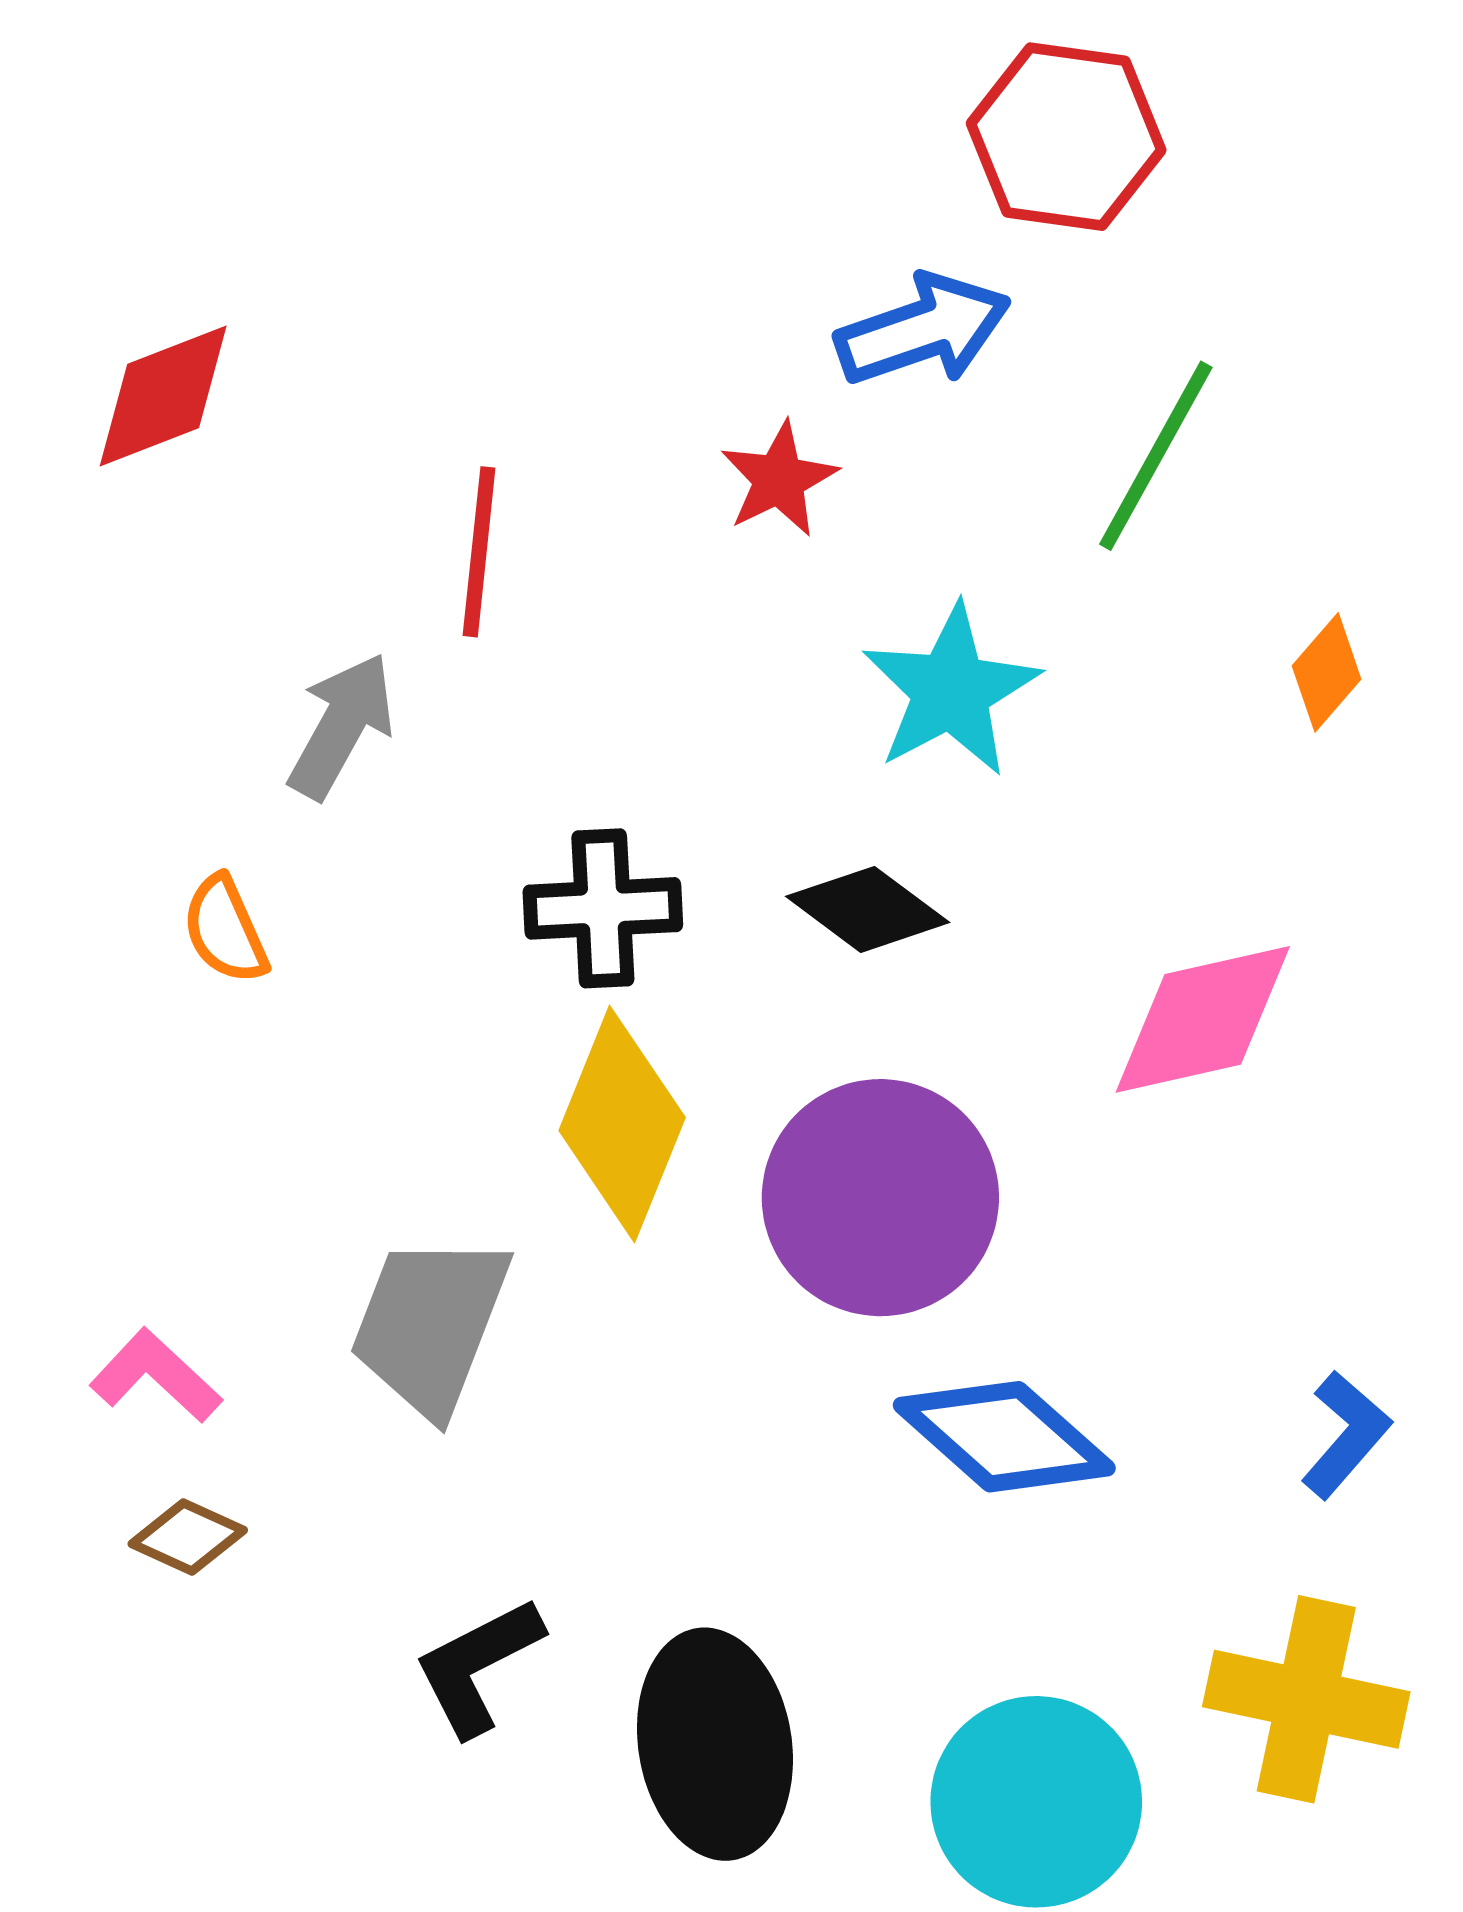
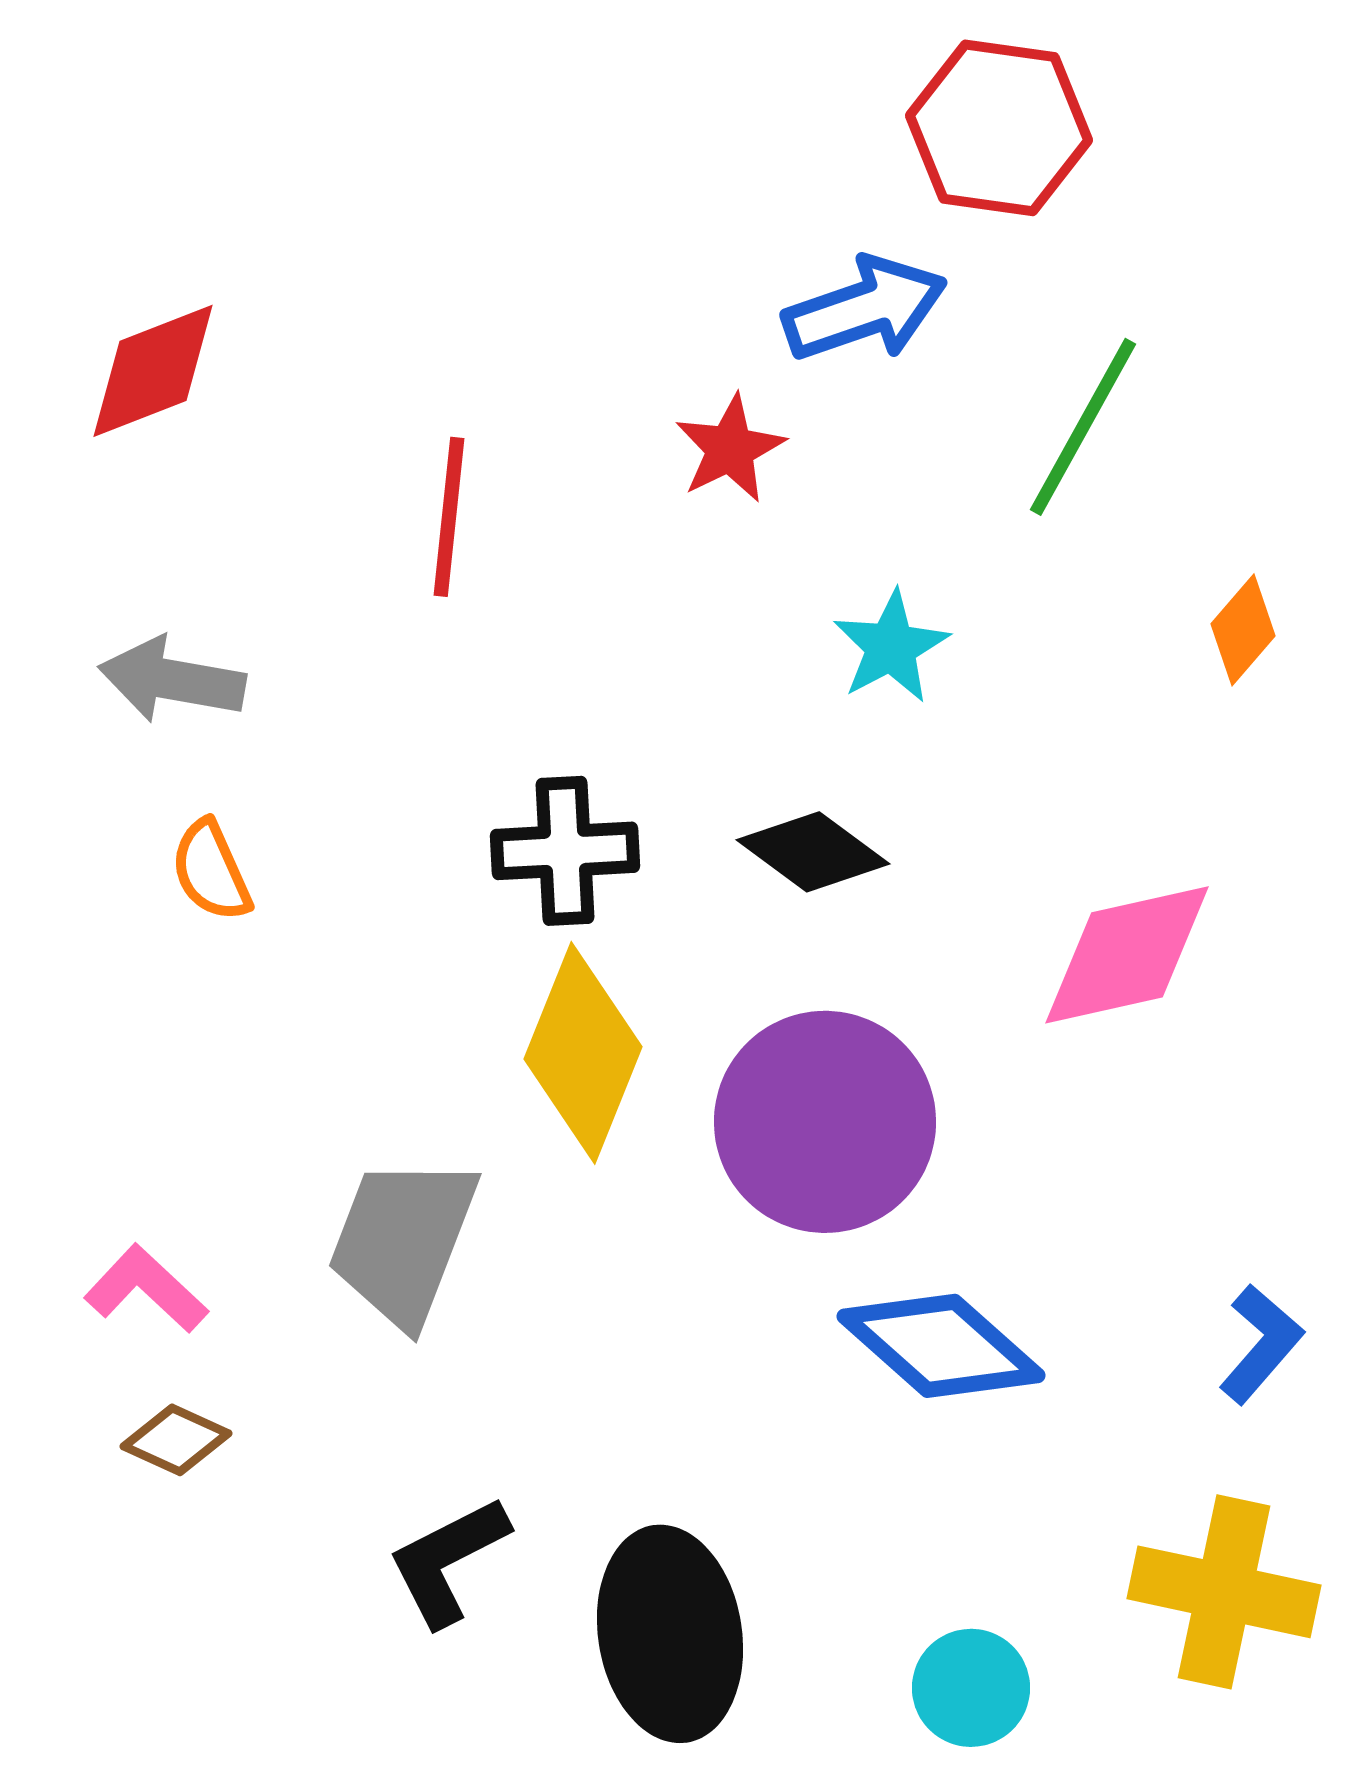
cyan star: (951, 691) -> (891, 647), size x0.7
gray arrow: (341, 726) -> (172, 680), moved, turned -109
cyan circle: (1036, 1802) -> (971, 1688), size x0.6

